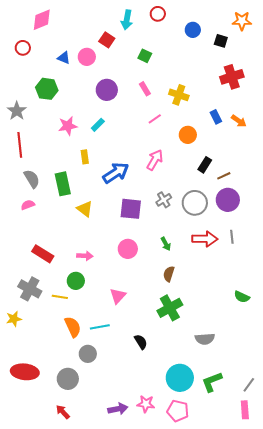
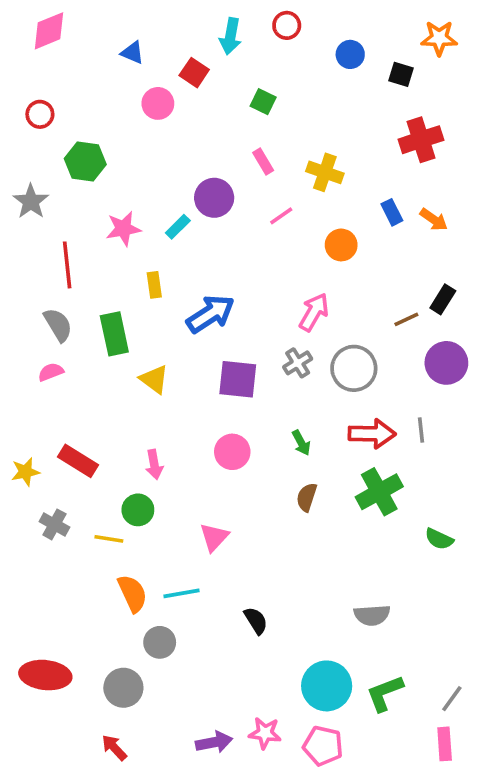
pink diamond: (42, 20) -> (49, 31), moved
red circle: (23, 48) -> (40, 114), moved
blue triangle: (64, 58) -> (132, 53), moved
purple circle: (107, 90) -> (214, 198), moved
red line: (20, 145) -> (67, 265), moved
pink arrow: (155, 160) -> (314, 312), moved
black rectangle: (205, 165) -> (443, 299), moved
purple circle: (228, 200) -> (446, 363), moved
pink arrow: (85, 256) -> (154, 465), turned 77
gray cross: (30, 289) -> (54, 524), size x0.7
green cross: (170, 308) -> (379, 492), moved
yellow star: (14, 319) -> (25, 472), moved

